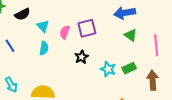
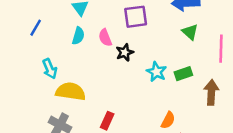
pink semicircle: (65, 32) -> (105, 38), moved, turned -48
blue line: (10, 46) -> (36, 28), turned 56
cyan arrow: (11, 85) -> (50, 69), moved

